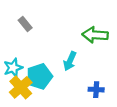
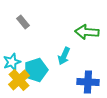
blue cross: (96, 90) -> (88, 82), size x1.5

